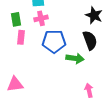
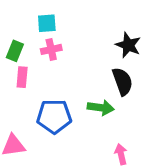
green rectangle: (16, 19) -> (15, 51), turned 32
blue pentagon: (54, 41) -> (54, 116), moved

